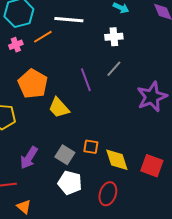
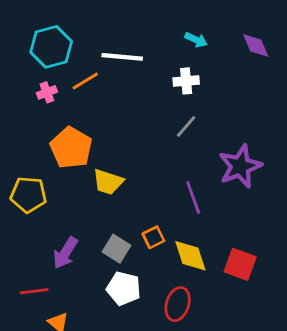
purple line: (86, 80) -> (193, 197), moved
yellow trapezoid: (59, 108) -> (108, 182), turned -30
orange square: (91, 147) -> (153, 237), turned -35

